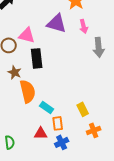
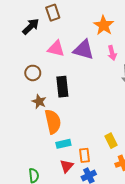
pink triangle: (27, 35) -> (56, 49), moved
cyan rectangle: (47, 107) -> (63, 144), moved, turned -48
red triangle: (41, 133) -> (67, 166), turned -48

